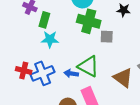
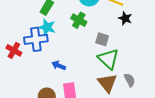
green cross: (89, 21) -> (79, 20), moved, size x0.7
green triangle: (88, 66) -> (108, 59), moved
blue cross: (43, 73) -> (36, 39), moved

